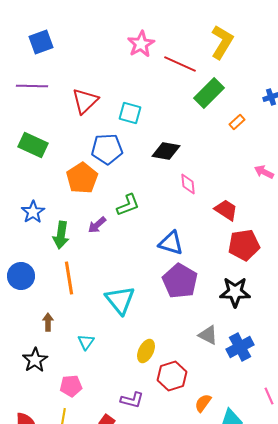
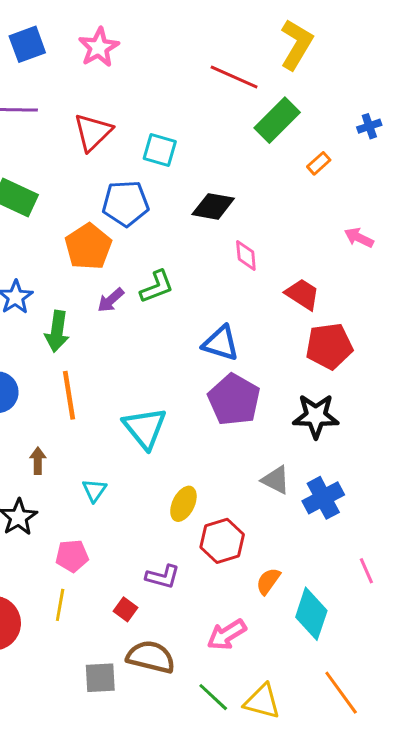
pink star: (141, 44) -> (99, 47), moved
purple arrow: (97, 225) -> (111, 300), moved

